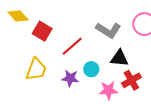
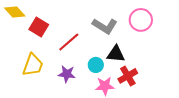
cyan circle: (91, 69) -> (96, 65), moved

